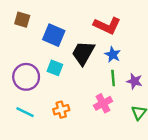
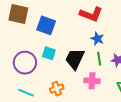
brown square: (22, 20) -> (18, 14), size x1.5
black trapezoid: (83, 53) -> (75, 59), moved
pink cross: (103, 103) -> (92, 81), turned 35

